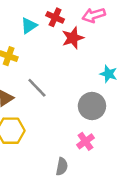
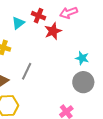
gray line: (37, 88) -> (27, 71), turned 72
gray circle: (92, 106) -> (83, 82), moved

